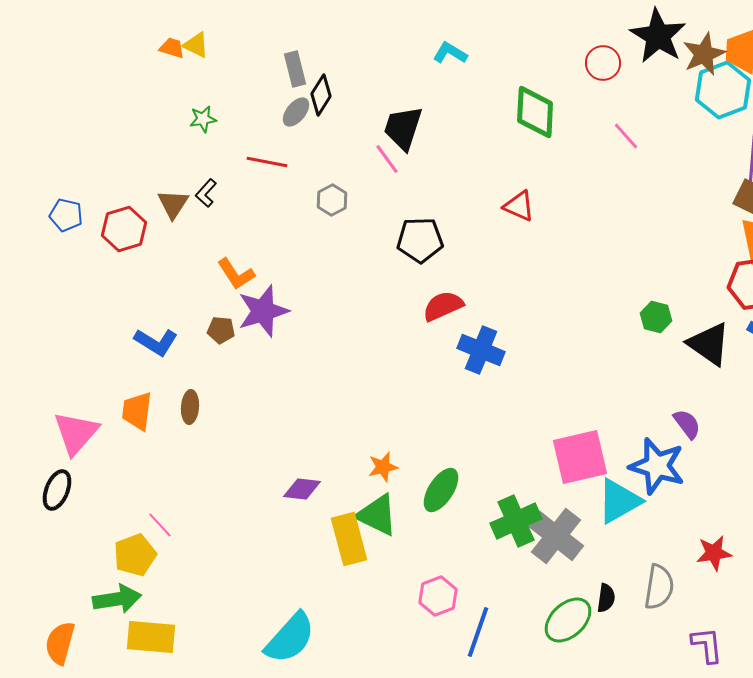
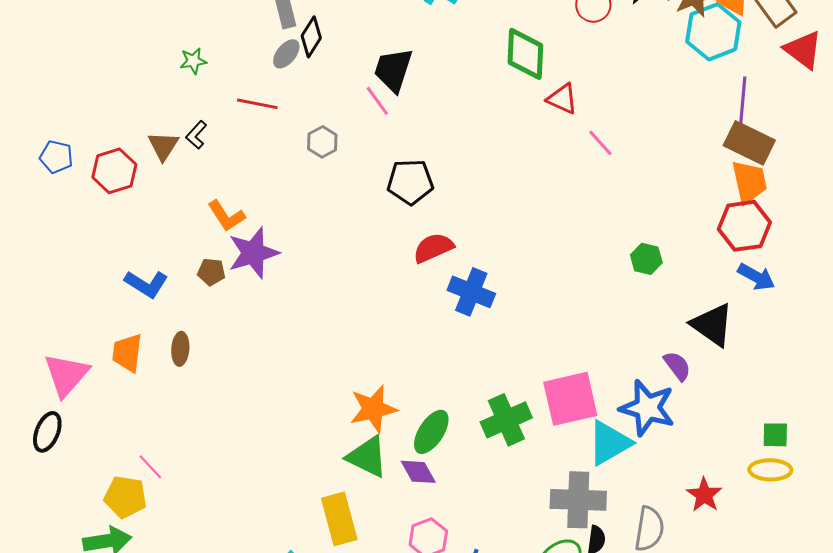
pink line: (626, 136) -> (600, 143), moved
red triangle: (519, 206) -> (562, 99), moved
black triangle: (709, 344) -> (712, 325), moved
orange star: (383, 467) -> (373, 409), size x1.6
purple diamond: (302, 489) -> (418, 472), moved, turned 54
green cross: (516, 521) -> (506, 420), moved
gray cross: (556, 536) -> (578, 500), moved, turned -36
yellow rectangle: (349, 539) -> (339, 519), moved
red star: (714, 553) -> (704, 495), turned -30
yellow pentagon: (135, 555) -> (125, 497), turned 30

